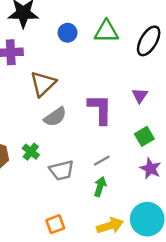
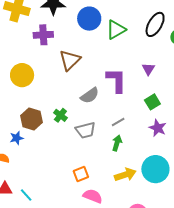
green triangle: (106, 32) -> (116, 30), moved, turned -30
blue circle: (68, 33) -> (89, 19), size x1.5
gray semicircle: (55, 117) -> (90, 95), moved

